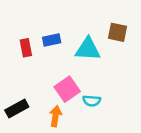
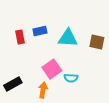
brown square: (117, 32) -> (97, 42), moved

